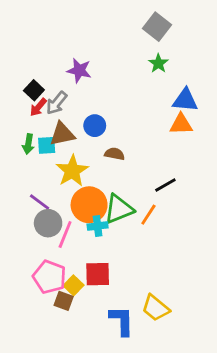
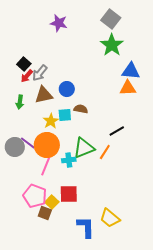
green star: (158, 63) -> (112, 45), size x1.6
purple star: (79, 70) -> (59, 23), moved
cyan square: (47, 145) -> (65, 115), moved
yellow star: (72, 171) -> (51, 121), size x0.7
orange circle: (89, 205) -> (47, 145), moved
gray circle: (48, 223) -> (15, 147), moved

